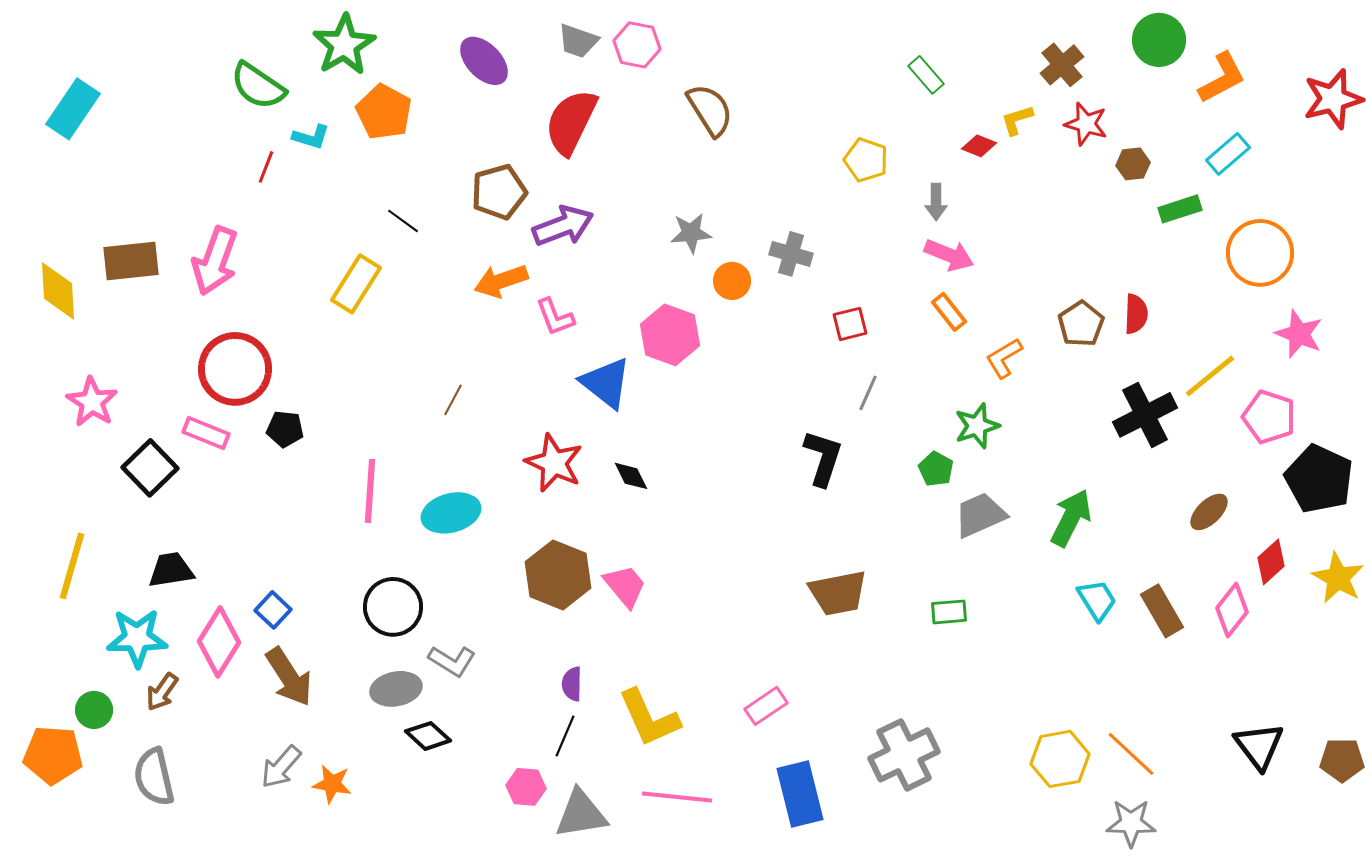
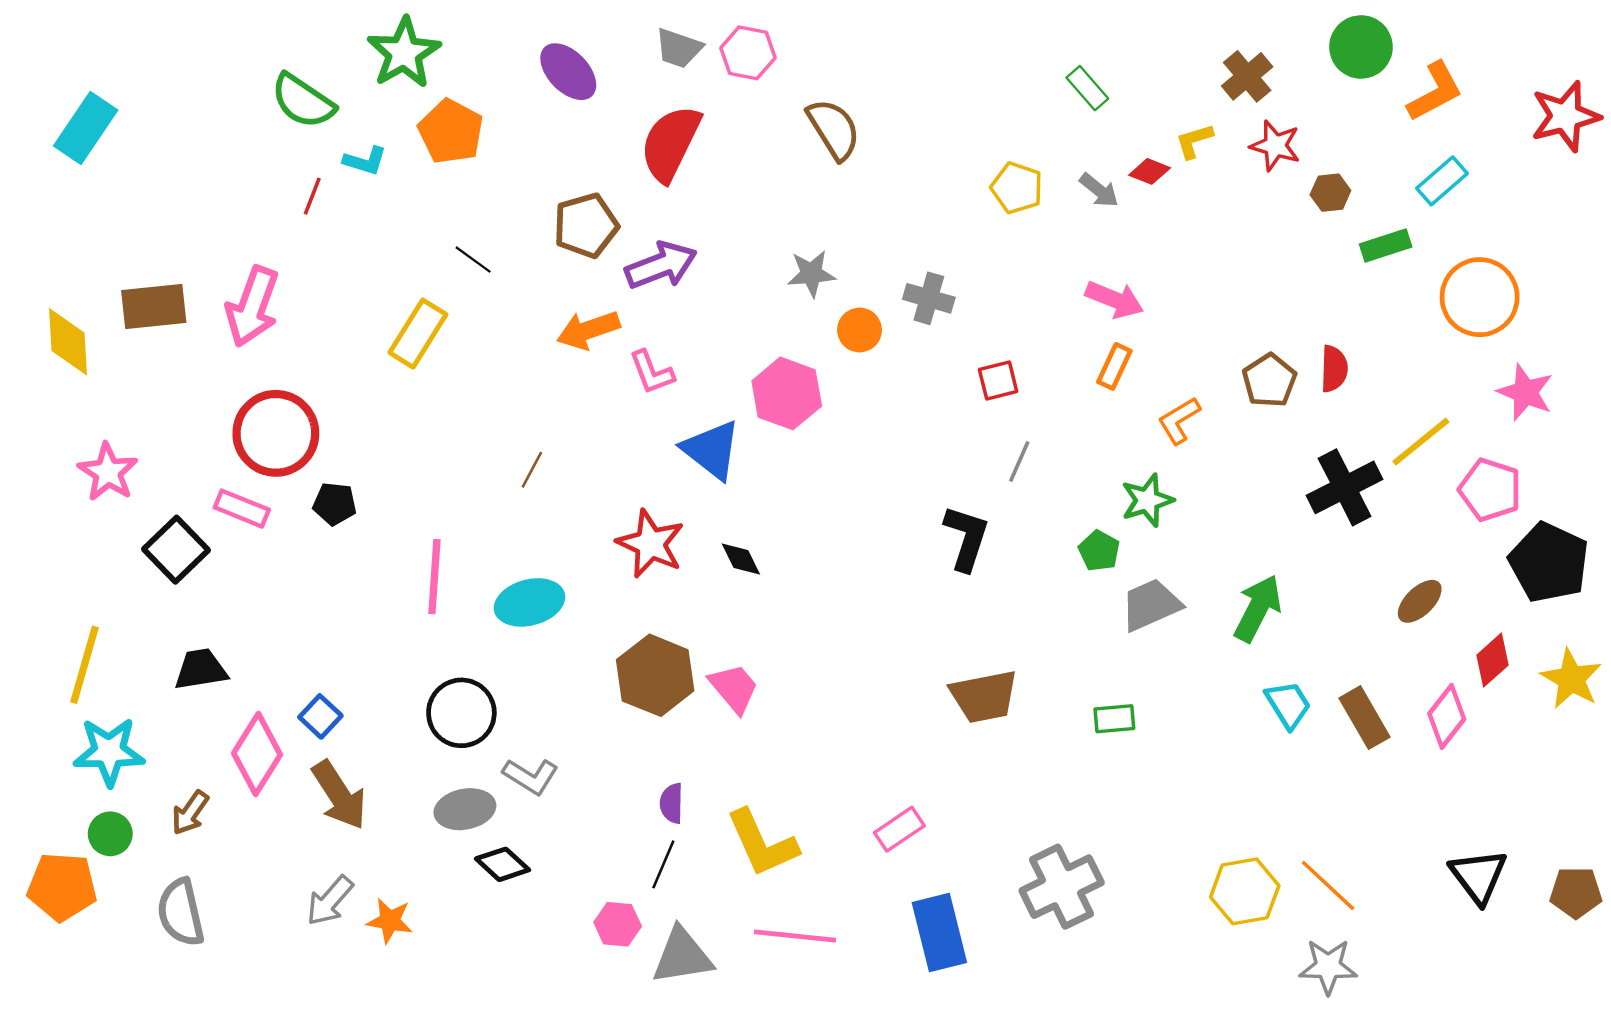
gray arrow: (936, 202) -> (1099, 190), moved, turned -51
orange rectangle: (949, 312) -> (1114, 366), turned 63
cyan star: (137, 638) -> (109, 752), moved

